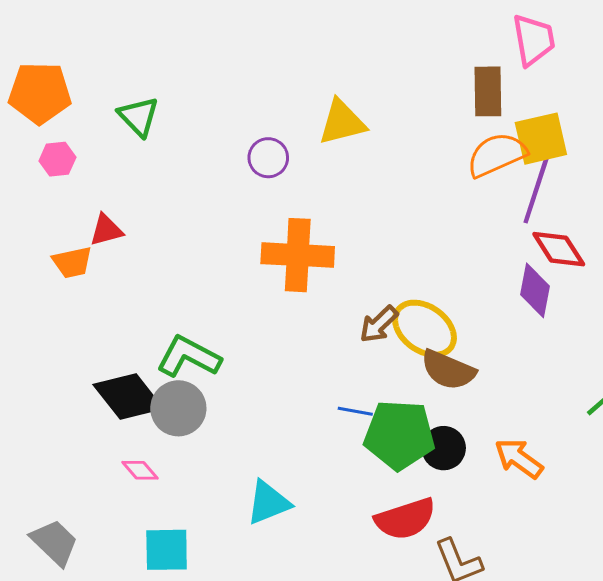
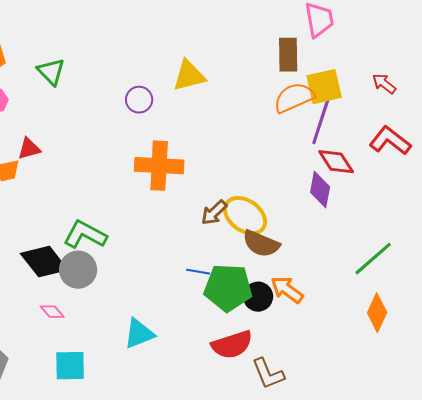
orange arrow: (519, 458) -> (287, 290), moved

